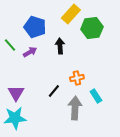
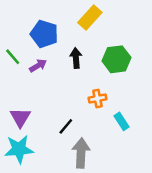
green hexagon: (92, 28) -> (116, 59), moved
black line: (54, 91) -> (66, 126), moved
gray arrow: (75, 108) -> (81, 153), moved

